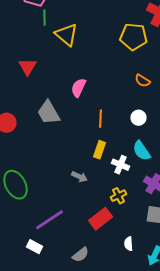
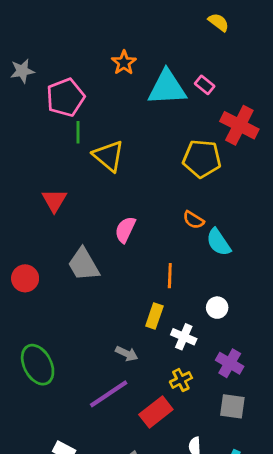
orange semicircle: (142, 81) -> (193, 220), moved
white circle: (138, 118) -> (217, 308), moved
orange line: (100, 119) -> (170, 276), moved
cyan semicircle: (142, 151) -> (219, 242), moved
purple line: (50, 220) -> (109, 394), moved

